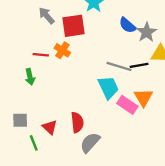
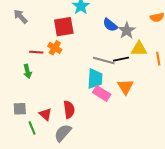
gray arrow: (47, 16) -> (21, 16), moved
cyan trapezoid: (108, 87) -> (95, 79), turned 30
pink rectangle: (127, 105) -> (102, 93), moved
gray semicircle: (90, 143) -> (63, 133), moved

